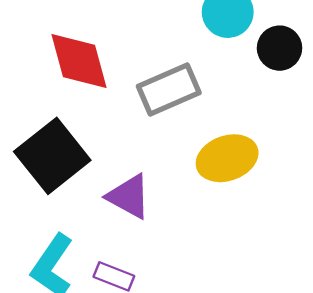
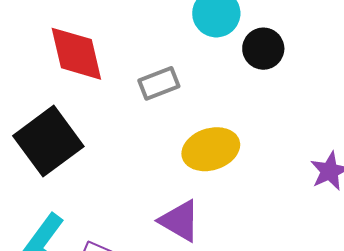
gray rectangle: (169, 90) -> (159, 83), size x0.7
purple triangle: (129, 196) -> (180, 221), moved

